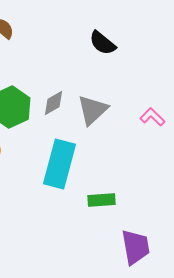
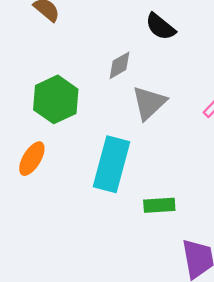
gray diamond: (54, 103) -> (119, 65), moved

